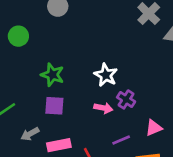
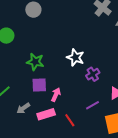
purple cross: (126, 99) -> (93, 74), turned 32
pink arrow: (103, 108) -> (56, 95), moved, turned -72

